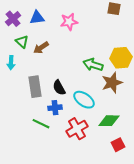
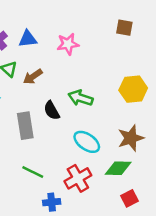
green arrow: (93, 65) -> (80, 98), moved
brown star: (112, 83) -> (131, 138), moved
black semicircle: (59, 88) -> (52, 110), moved
blue cross: (55, 108) -> (52, 202), moved

